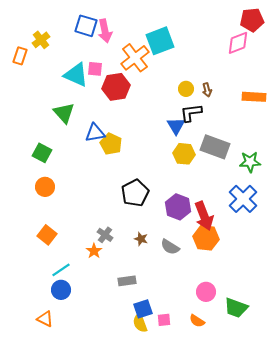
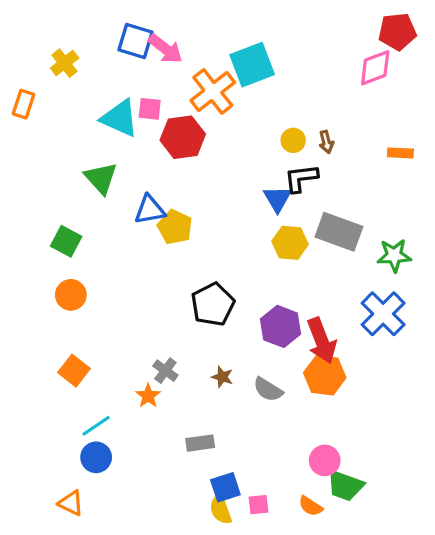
pink arrow: (105, 31) -> (165, 49), turned -40
orange rectangle: (20, 56) -> (24, 104), moved
orange rectangle: (254, 97) -> (400, 153), size x0.7
green trapezoid: (236, 308) -> (345, 486), moved

